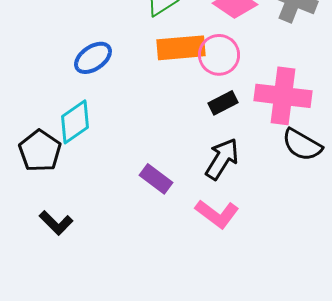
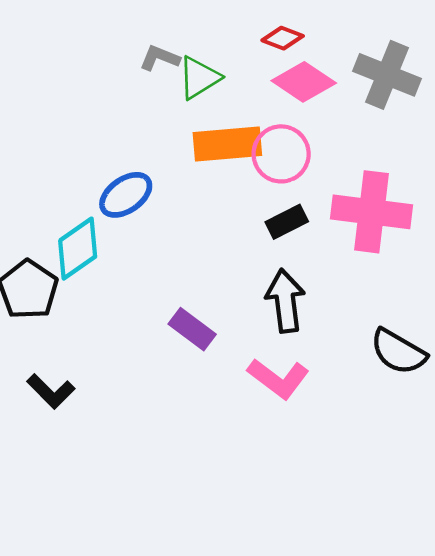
blue ellipse: (93, 58) -> (126, 195), moved
black semicircle: (302, 145) -> (398, 352), moved
black arrow: (222, 159) -> (285, 301), turned -39

